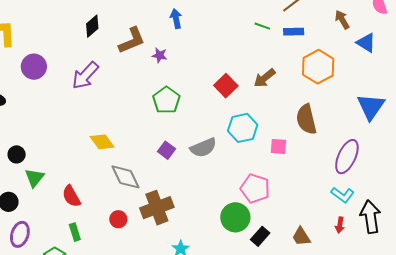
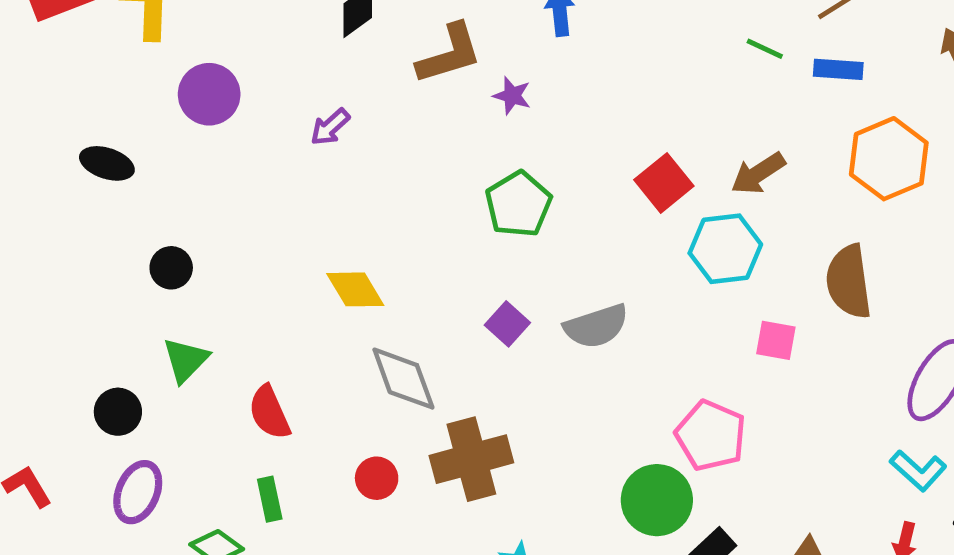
purple arrow: (85, 75) -> (330, 127), size x0.6
cyan hexagon: (243, 128) -> (725, 249), moved
black circle: (17, 154) -> (171, 268), moved

